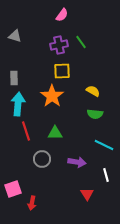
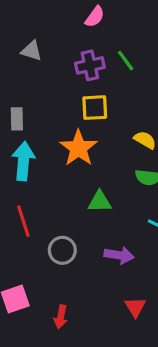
gray triangle: (15, 36) -> (31, 51), moved
red line: (26, 131) -> (23, 221), moved
green triangle: (55, 133) -> (100, 202), moved
red arrow: (32, 203) -> (61, 317), moved

